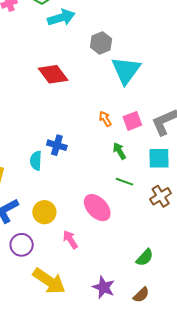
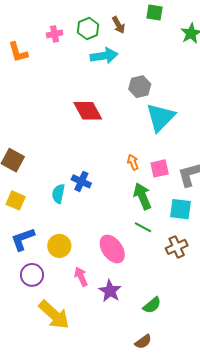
green arrow: (119, 151) -> (142, 196), size x1.5
purple star: (104, 287) -> (110, 291), moved

